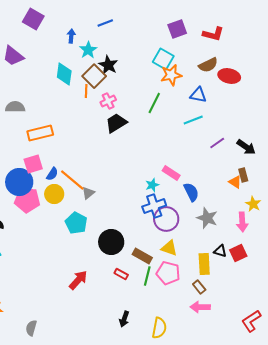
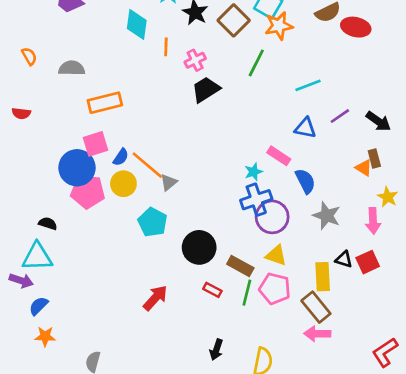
brown square: (94, 76) -> (234, 20), moved
blue triangle: (198, 95) -> (305, 128), moved
brown rectangle: (199, 287) -> (316, 307), size x1.6

